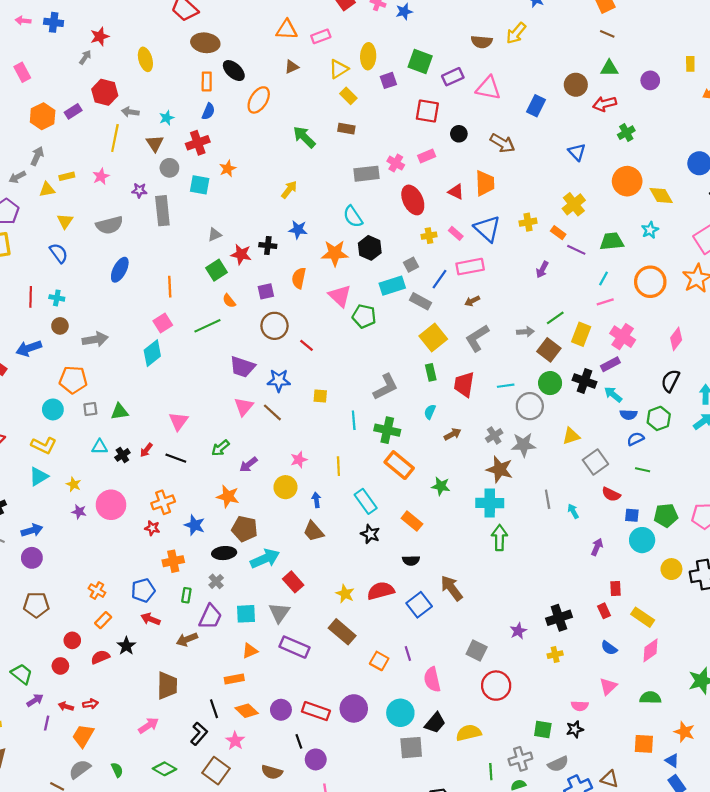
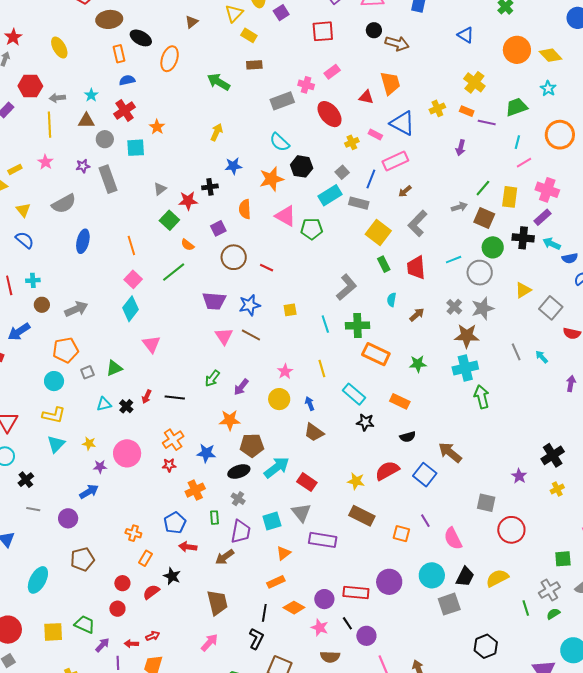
blue semicircle: (208, 111) -> (127, 80), turned -112
black circle: (459, 134) -> (374, 30), moved
brown triangle: (155, 143) -> (86, 121), turned -42
pink triangle: (179, 421) -> (151, 344), moved
blue arrow: (32, 530) -> (89, 492), moved
black line: (214, 709) -> (264, 613), turned 42
pink star: (235, 741) -> (320, 628), moved

